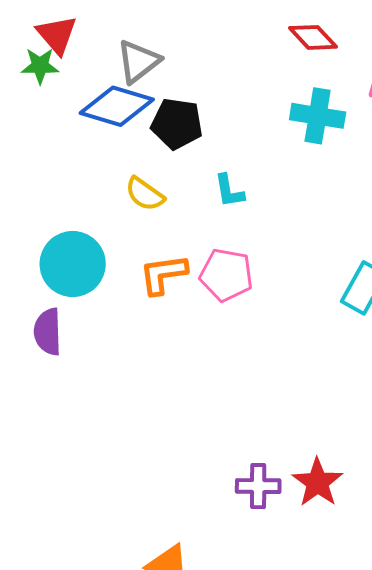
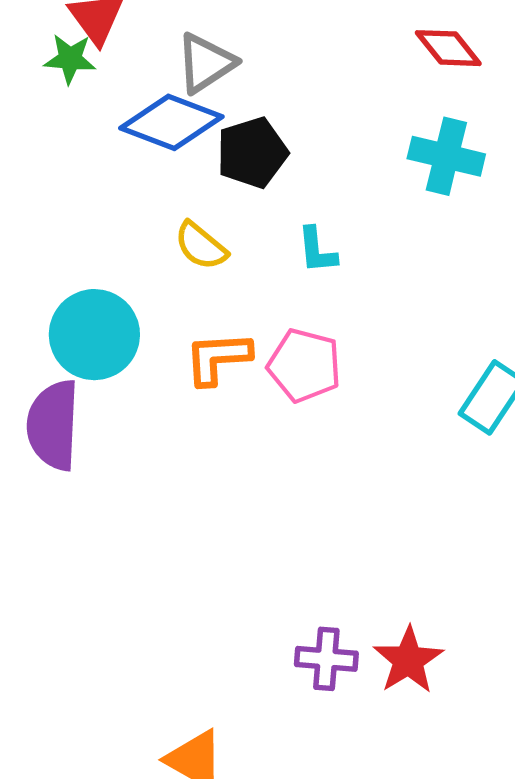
black pentagon: (177, 124) -> (252, 153), turned -30
purple semicircle: (48, 332) -> (53, 425), size x1.4

